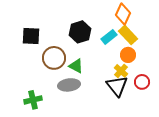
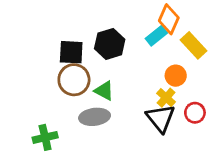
yellow rectangle: (128, 35) -> (194, 45), moved
black square: (31, 36) -> (71, 52), moved
cyan rectangle: (109, 37) -> (156, 36), moved

